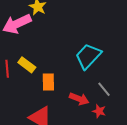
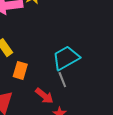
gray line: (104, 89) -> (62, 80), moved

